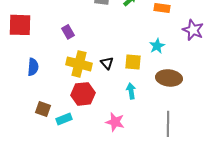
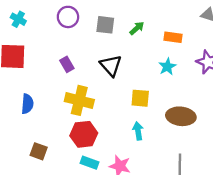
cyan star: (157, 46) -> (167, 67), moved
black triangle: (107, 63) -> (111, 65), moved, size x1.5
cyan rectangle: (64, 119) -> (89, 163), moved, turned 42

